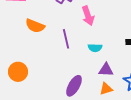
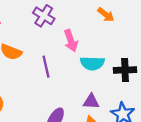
cyan semicircle: (95, 48) -> (92, 63), moved, size x1.5

